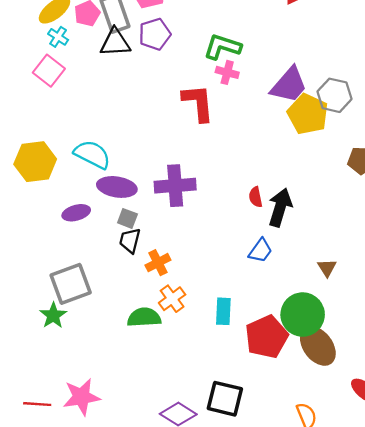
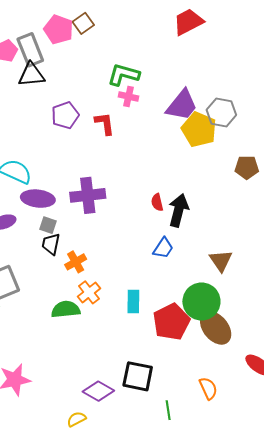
purple pentagon: (155, 34) -> (65, 115), moved
red L-shape: (198, 103) -> (105, 124), size x0.7
brown triangle: (327, 268) -> (221, 261), size x1.4

